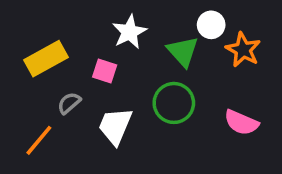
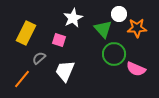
orange star: (243, 50) -> (137, 28), turned -30
yellow rectangle: (46, 59) -> (26, 33), turned -35
green circle: (174, 103) -> (114, 54), moved

